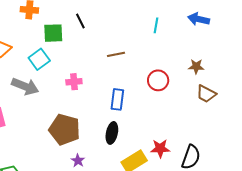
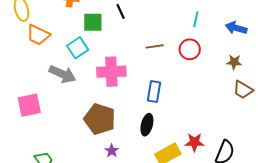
blue arrow: (199, 19) -> (236, 28), moved
red circle: (158, 80) -> (190, 49), moved
pink cross: (74, 82) -> (111, 72), size x1.8

